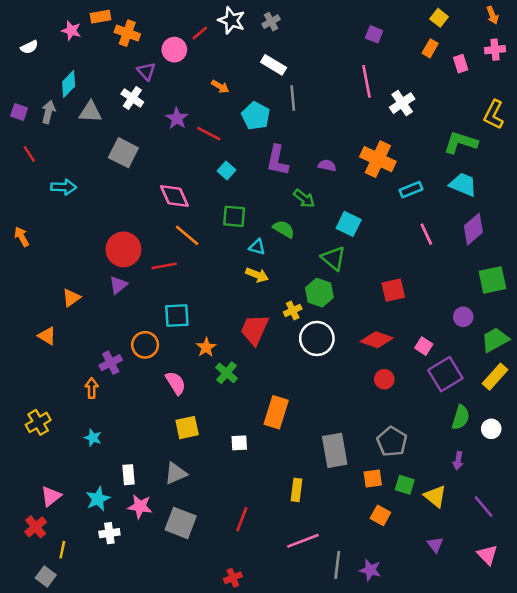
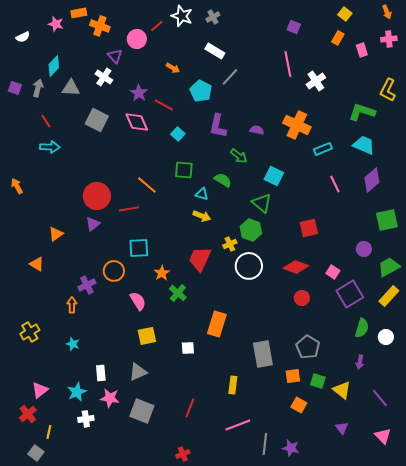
gray line: (293, 98) -> (230, 77), turned 48
red line: (29, 154) -> (46, 121), moved
pink diamond: (174, 196) -> (137, 122), moved

